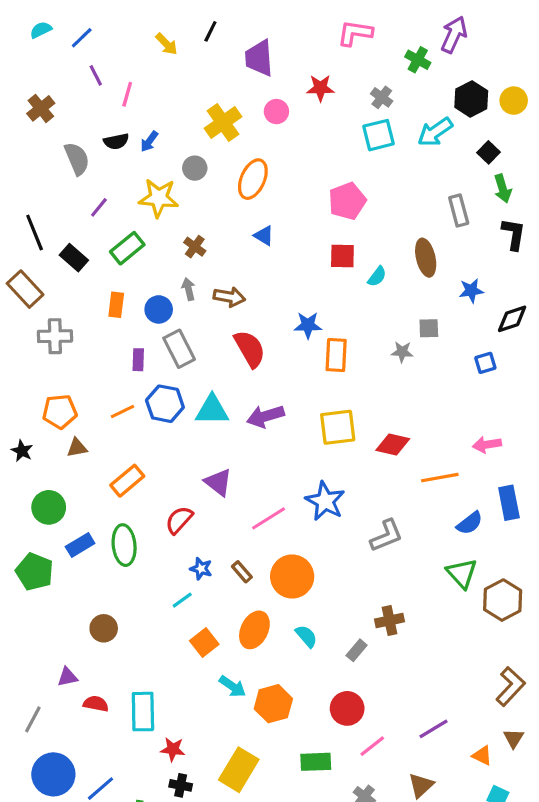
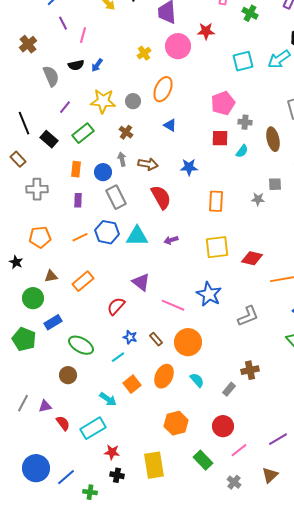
green cross: (418, 60) -> (250, 13), moved
gray cross: (382, 97) -> (245, 122), moved, turned -32
pink circle: (276, 112) -> (178, 46), size x1.6
yellow cross: (223, 123) -> (144, 53), size x0.6
gray circle: (195, 168) -> (133, 101), moved
brown rectangle: (25, 289) -> (18, 159), size x0.7
blue star: (308, 325) -> (189, 167), moved
purple rectangle: (138, 360) -> (78, 200), moved
purple arrow: (265, 416) -> (171, 240), size x0.6
brown triangle: (77, 448) -> (51, 276), moved
pink line: (269, 518) -> (173, 305), turned 55
green ellipse: (124, 545) -> (81, 345), moved, turned -55
cyan arrow: (232, 686) -> (108, 399), moved
red semicircle: (96, 704) -> (63, 423), turned 42
cyan rectangle: (143, 712) -> (93, 428), turned 60
gray line: (33, 719) -> (23, 403), moved
green rectangle: (316, 762) -> (203, 460), turned 48
yellow rectangle: (239, 770) -> (154, 465), turned -40

